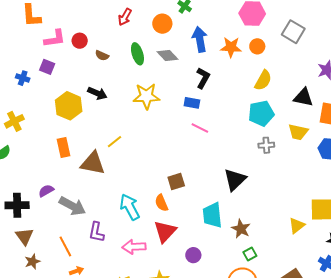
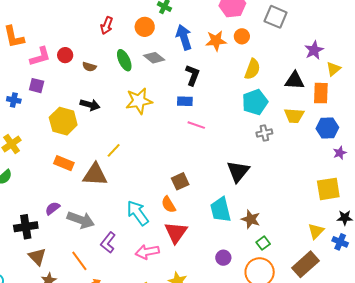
orange rectangle: (63, 148) -> (64, 163), turned -48
yellow triangle: (297, 226) -> (316, 231), moved
purple L-shape: (96, 232) -> (108, 242), turned 35
purple circle: (193, 255) -> (223, 258), moved

